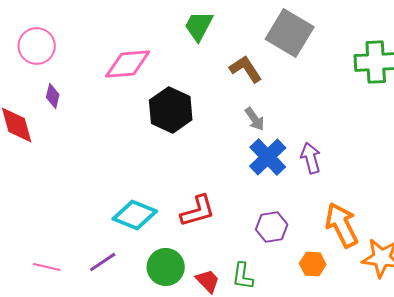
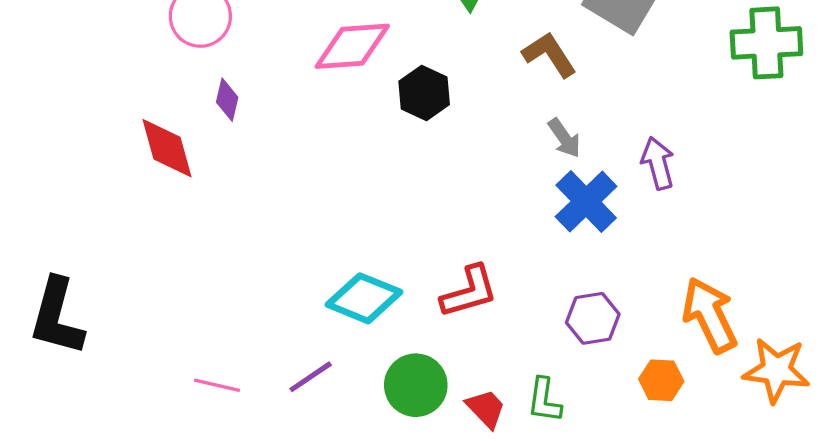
black hexagon: (171, 110) -> (424, 93), moved, size x0.7
purple arrow: (311, 158) -> (658, 163), moved

